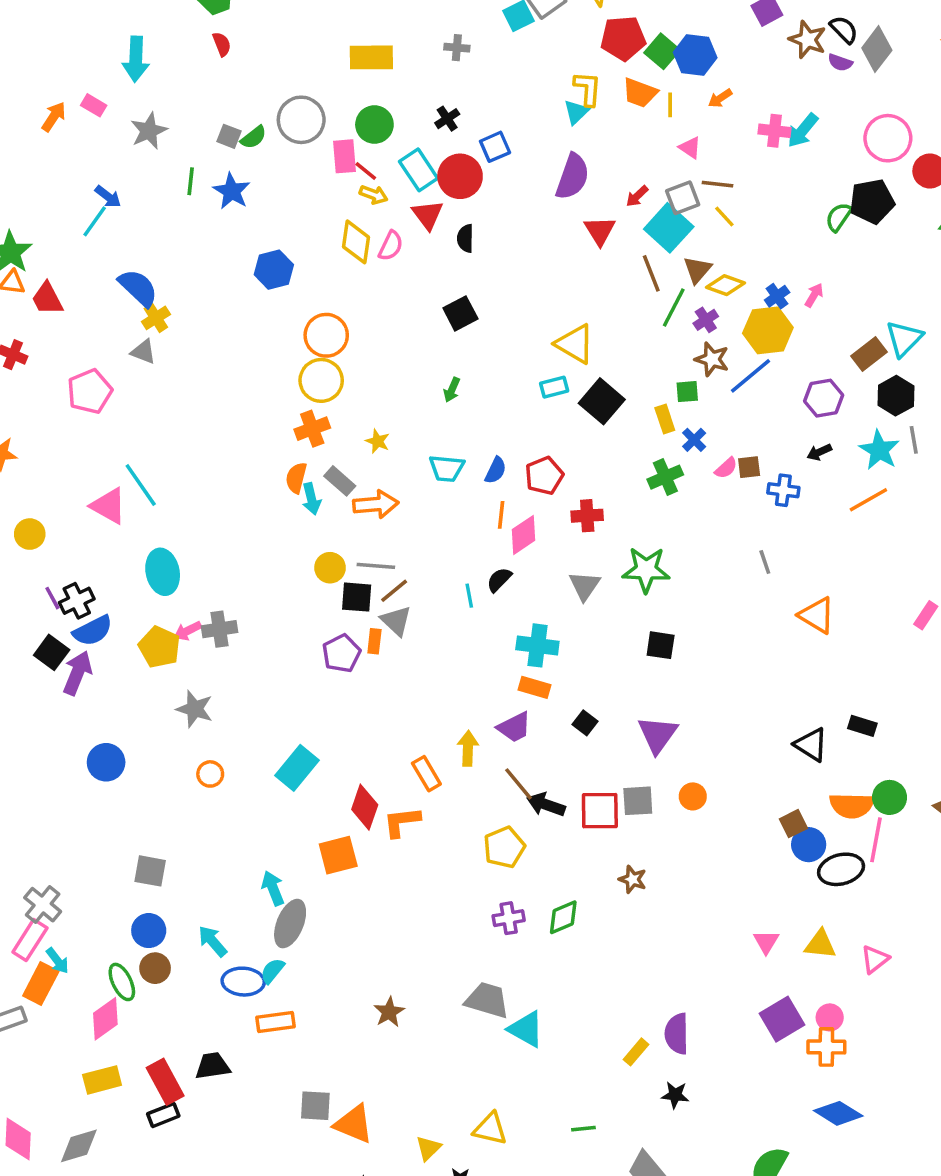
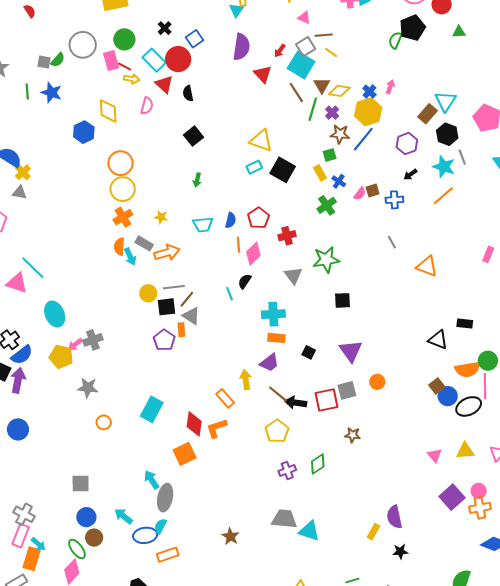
yellow diamond: (356, 242) -> (108, 111), moved
blue circle: (106, 762) -> (18, 429), moved

